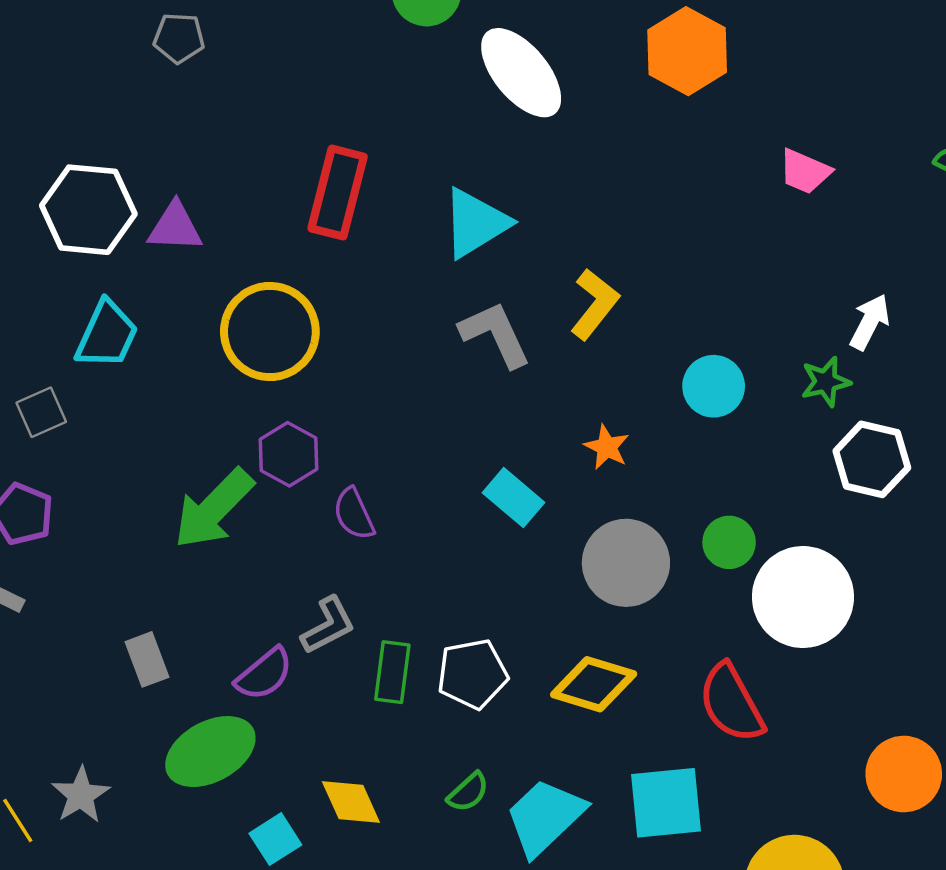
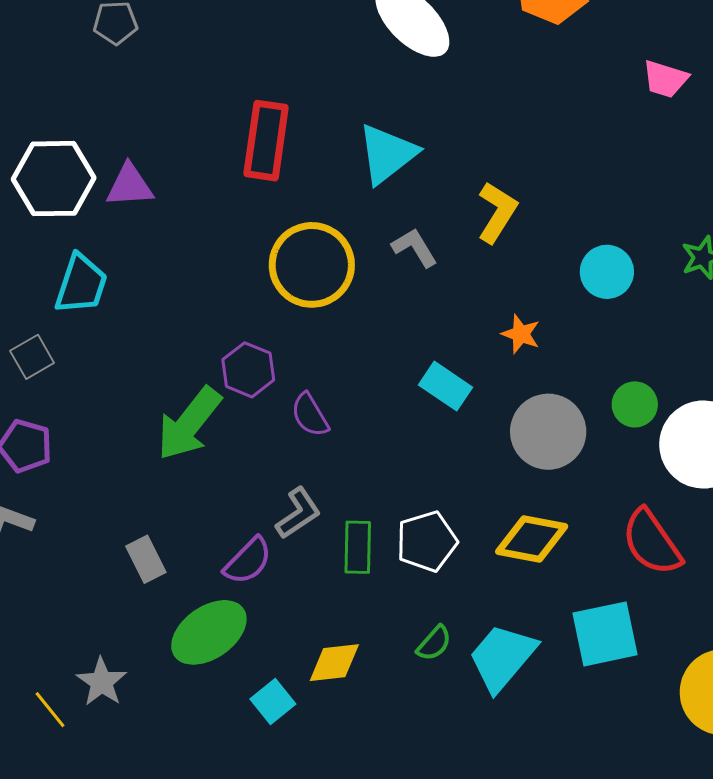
yellow circle: (270, 331) -> (312, 265), moved
gray L-shape: (495, 334) -> (415, 248), size x0.7
yellow diamond: (351, 802) -> (334, 663), turned -66

